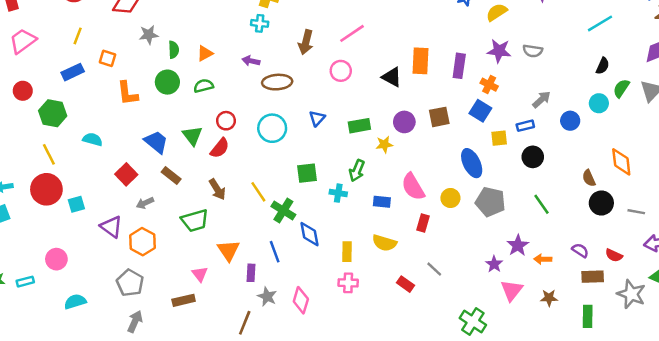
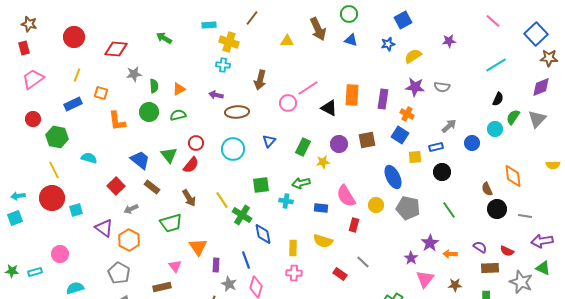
pink line: (352, 33) -> (308, 88), moved
green rectangle: (359, 126) -> (303, 147), turned -54
green arrow: (357, 171) -> (301, 183), turned 54
blue line: (275, 252) -> (246, 260), moved

